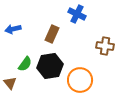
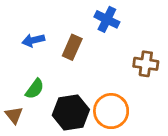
blue arrow: (13, 29) -> (33, 40), moved
black hexagon: (50, 66) -> (71, 112), moved

